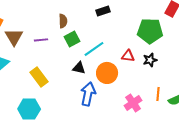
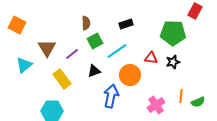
black rectangle: (103, 11) -> (126, 24), moved
brown triangle: (14, 37) -> (47, 48), moved
purple line: (41, 40) -> (72, 54), moved, turned -32
black triangle: (79, 68) -> (94, 71), moved, turned -32

